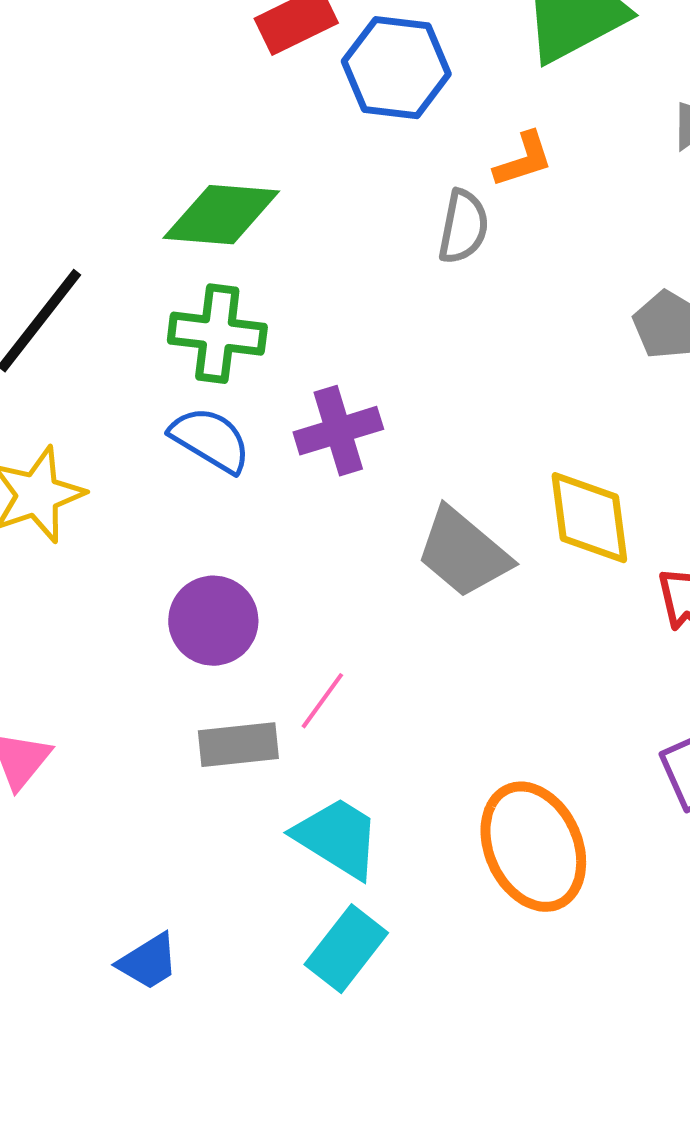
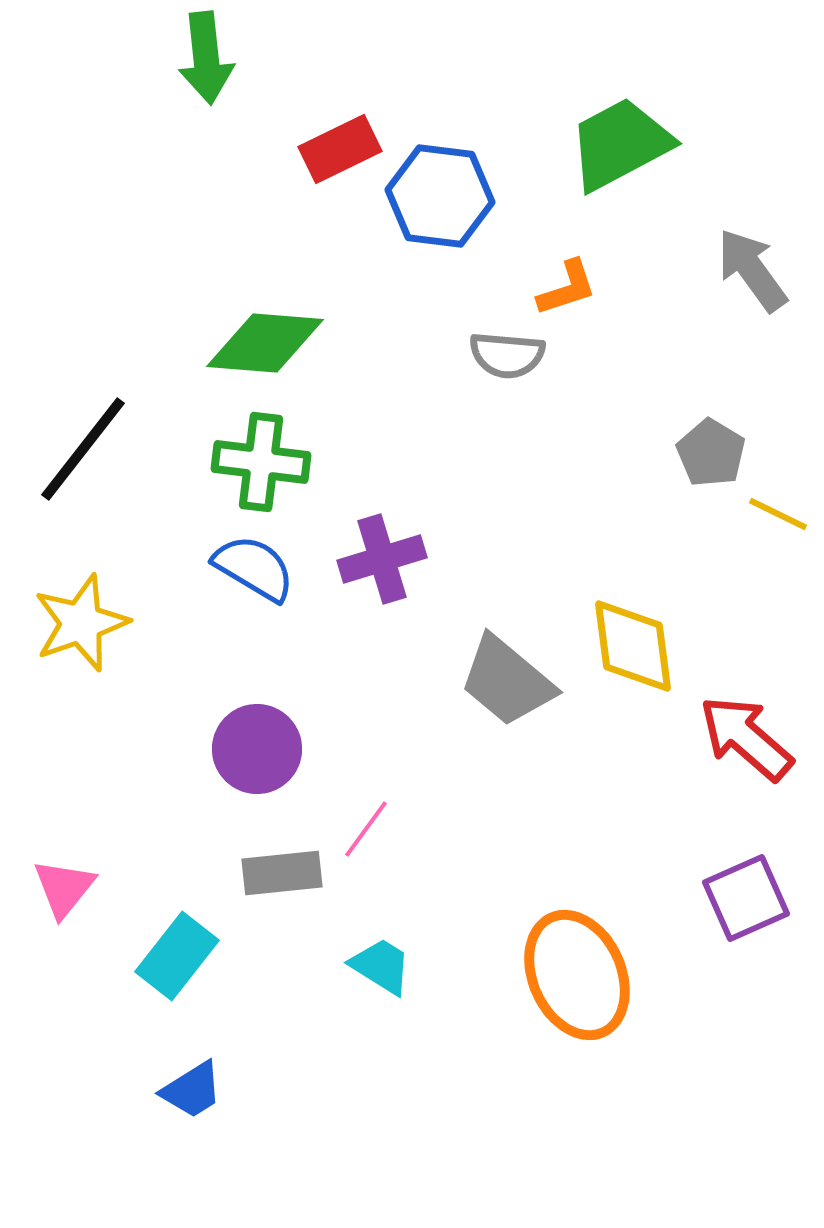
gray semicircle: (463, 227) -> (507, 355), turned 84
cyan trapezoid: (337, 838) -> (381, 966), size x0.7
cyan rectangle: (346, 949) -> (177, 956), moved

